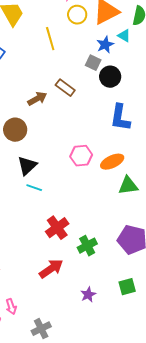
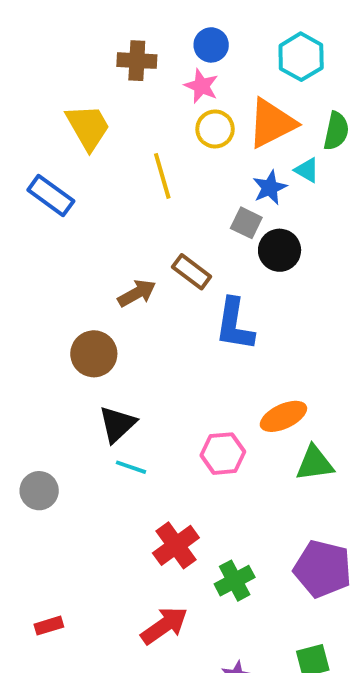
blue L-shape: (120, 118) -> (235, 324), moved
pink hexagon: (81, 156) -> (223, 454), moved

